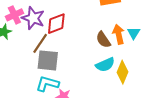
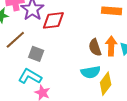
brown line: (40, 43) -> (15, 40), moved
gray square: (48, 60) -> (36, 54), size x0.7

